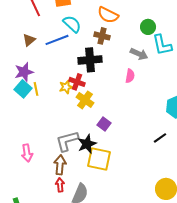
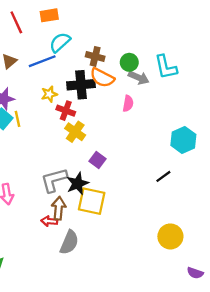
orange semicircle: (108, 15) -> (102, 78), moved
cyan semicircle: (72, 24) -> (60, 42), turned -84
green circle: (148, 27) -> (129, 62), moved
yellow star: (66, 87) -> (49, 94), moved
brown arrow: (60, 165) -> (59, 208), moved
red arrow: (60, 185) -> (49, 221), moved, turned -80

